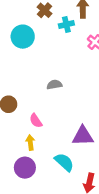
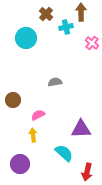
pink semicircle: (36, 121) -> (38, 115), turned 96
purple circle: (25, 168) -> (20, 164), moved

